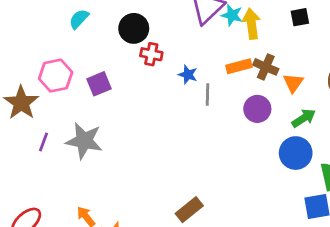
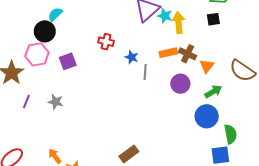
black circle: (134, 28) -> (45, 31), moved
gray star: (84, 141) -> (56, 102), size x0.6

